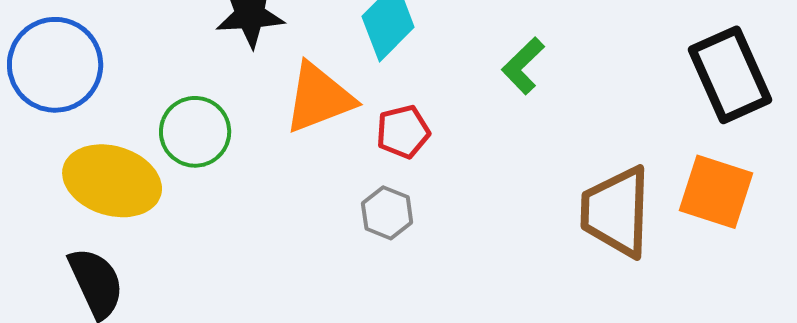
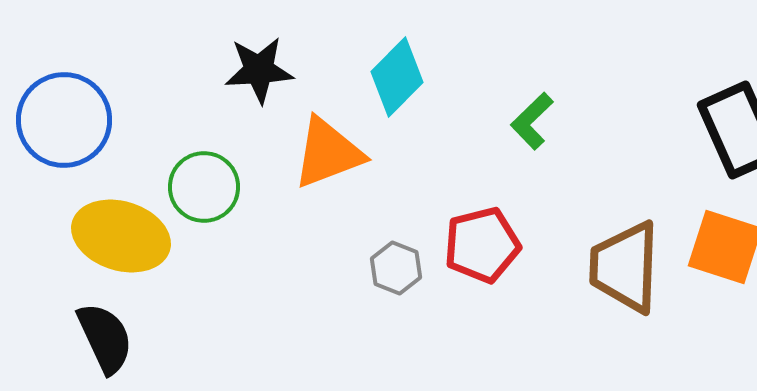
red pentagon: (403, 132) -> (482, 245), moved, size x1.4

